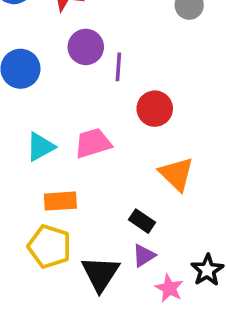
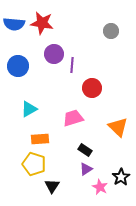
pink trapezoid: (93, 143) -> (73, 118), moved
orange triangle: (176, 174) -> (118, 127), moved
black triangle: (100, 274) -> (52, 186), moved, size x0.7

